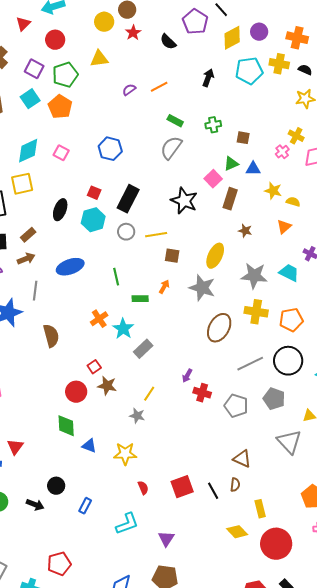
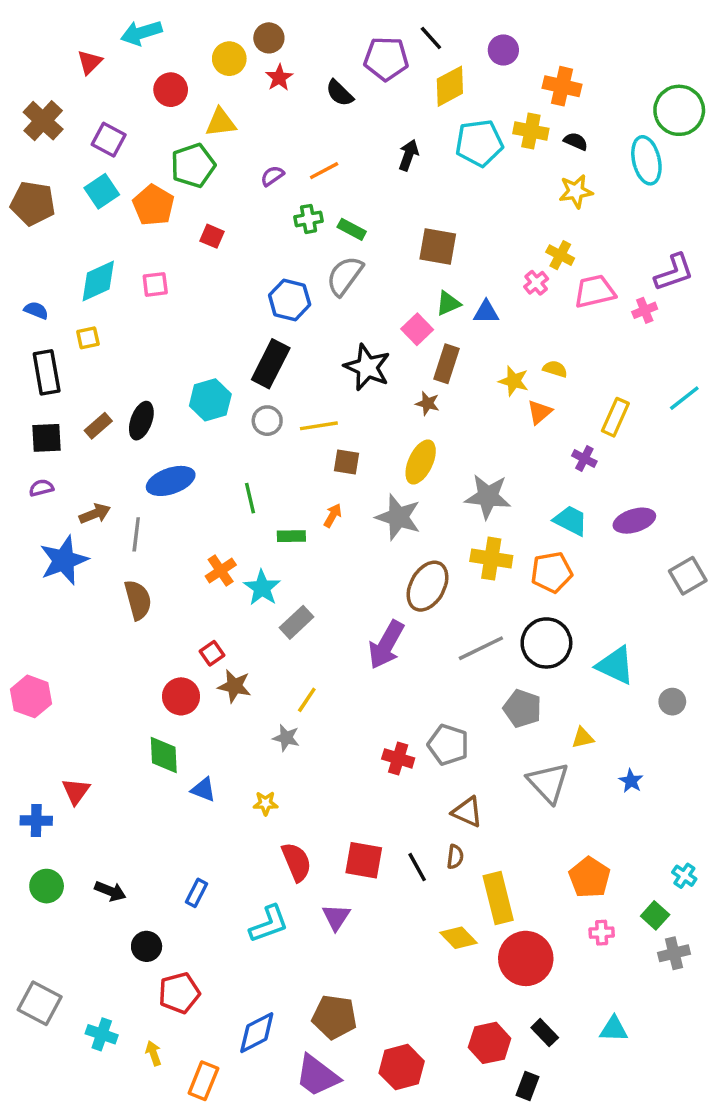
purple pentagon: (195, 22) -> (386, 59), turned -30
purple circle: (259, 32) -> (503, 50), moved
red circle: (55, 40) -> (171, 90), moved
green pentagon: (65, 75) -> (193, 165), moved
green cross: (213, 125) -> (309, 219), moved
brown square: (243, 138) -> (438, 247), moved, size x1.6
blue hexagon: (110, 149) -> (290, 300), moved
pink square: (61, 153) -> (155, 284), turned -35
yellow square: (22, 184) -> (88, 338), size x0.6
yellow star: (273, 191) -> (514, 381), moved
red square: (94, 193) -> (212, 236), moved
black ellipse: (60, 210) -> (141, 421), moved
brown star: (245, 231) -> (428, 403), moved
brown arrow: (26, 259) -> (95, 514), moved
cyan trapezoid: (289, 273) -> (571, 521), moved
gray line: (35, 291) -> (136, 534), moved
purple arrow: (187, 376) -> (386, 645), moved, size x2.0
red cross: (202, 393) -> (398, 758), moved
gray pentagon: (236, 406) -> (448, 745), moved
yellow star: (125, 454) -> (265, 803), size x0.6
black circle: (56, 486) -> (147, 946), moved
red square: (182, 487) -> (364, 860), turned 30
red semicircle: (143, 488) -> (296, 862), size x1.6
yellow rectangle: (260, 509) -> (498, 898), size x1.6
purple triangle: (166, 539) -> (336, 917), moved
red pentagon: (59, 564) -> (179, 993), moved

